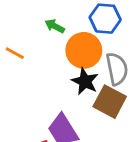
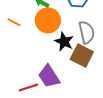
orange circle: (84, 50) -> (48, 20), moved

